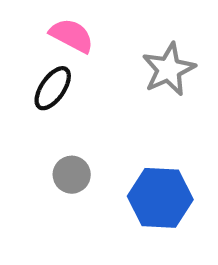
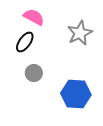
gray circle: (72, 175) -> (34, 73), moved

